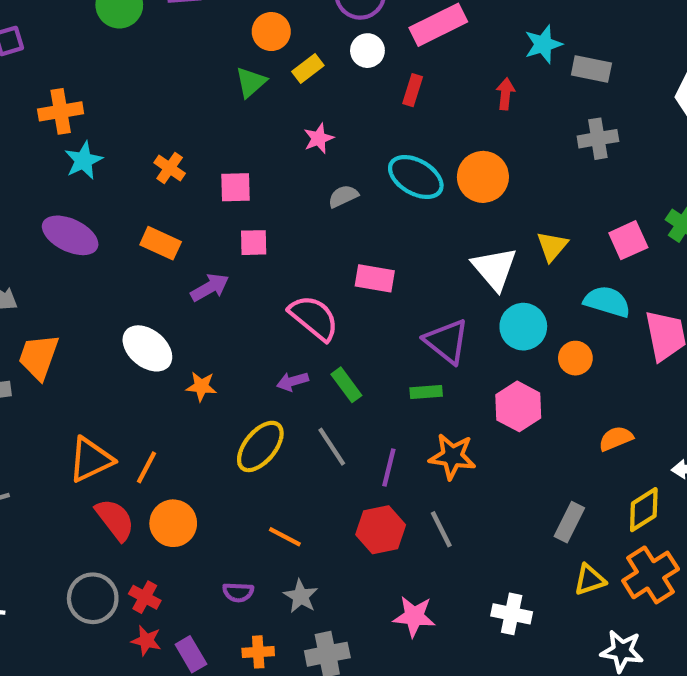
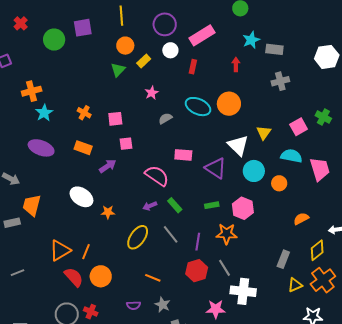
purple triangle: (447, 341) -> (216, 168), moved
pink hexagon: (518, 406) -> (243, 208), moved
white cross: (512, 614) -> (243, 291), moved, size x1.4

